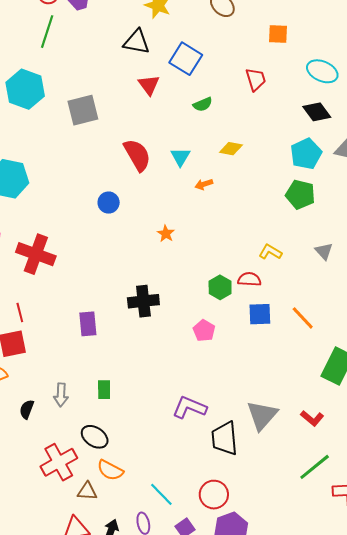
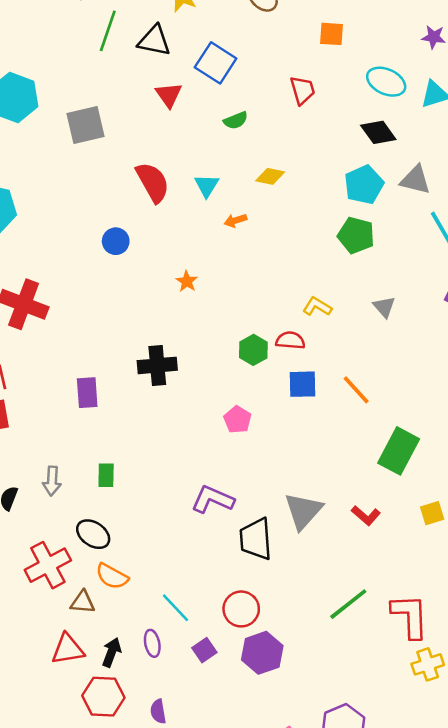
green line: (47, 32) -> (108, 31), moved
pink pentagon: (204, 331) -> (238, 420), moved
green line: (315, 467) -> (348, 604), moved

